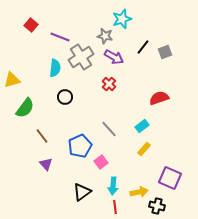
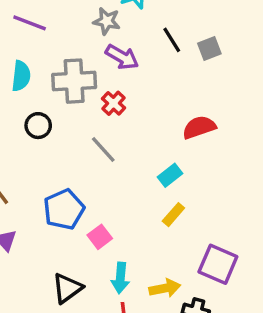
black line: (143, 47) -> (172, 40), turned -70
gray cross: (81, 57) -> (74, 81), moved, turned 30
gray line: (109, 129) -> (103, 150), moved

